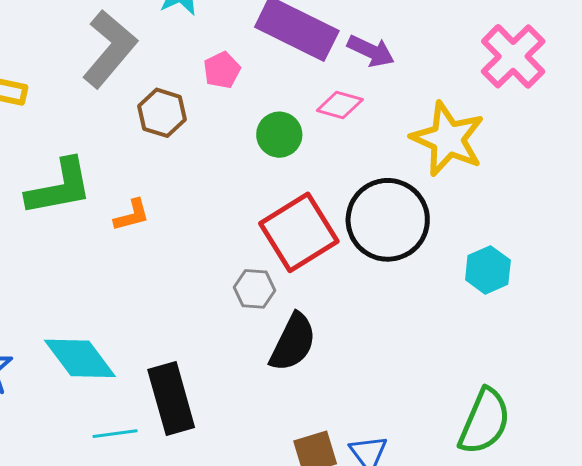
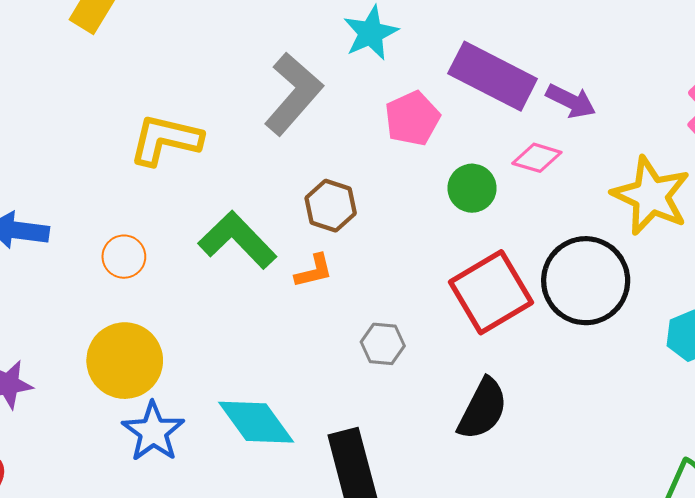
pink pentagon: (222, 70) -> (412, 118), size x1.4
brown hexagon: (162, 113) -> (331, 206), moved
green L-shape: (59, 187) -> (237, 240), turned -124
gray hexagon: (254, 289) -> (383, 344), moved

